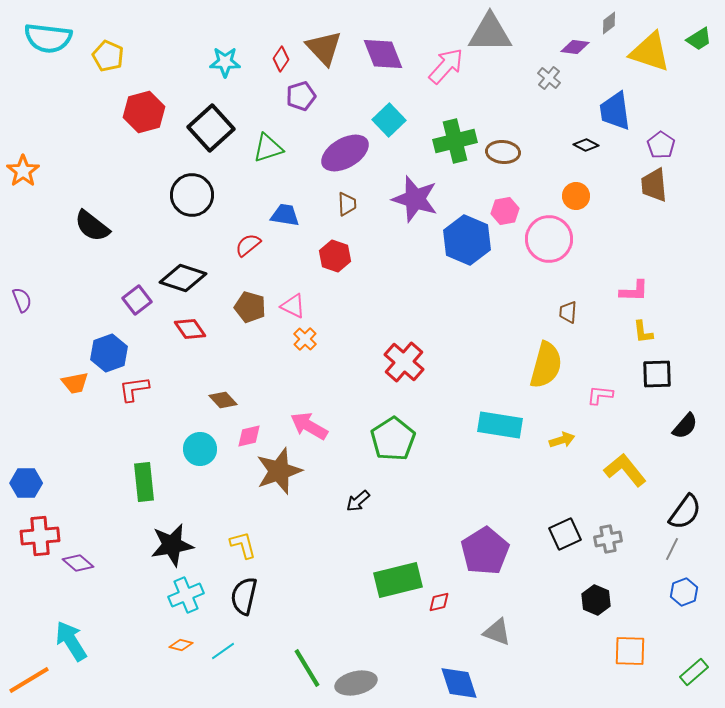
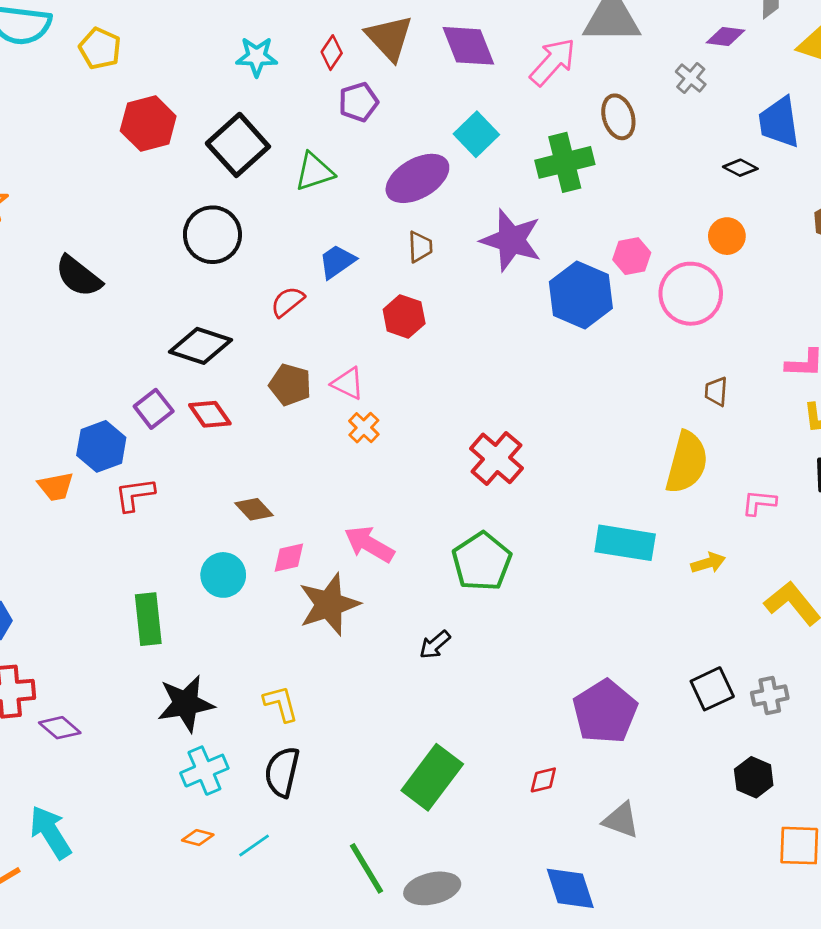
brown ellipse: (503, 152) -> (618, 117), moved, turned 68
blue trapezoid: (285, 215) -> (337, 262), turned -44
purple square: (137, 300) -> (154, 409), moved
green rectangle: (398, 580) -> (432, 777), moved, turned -39

